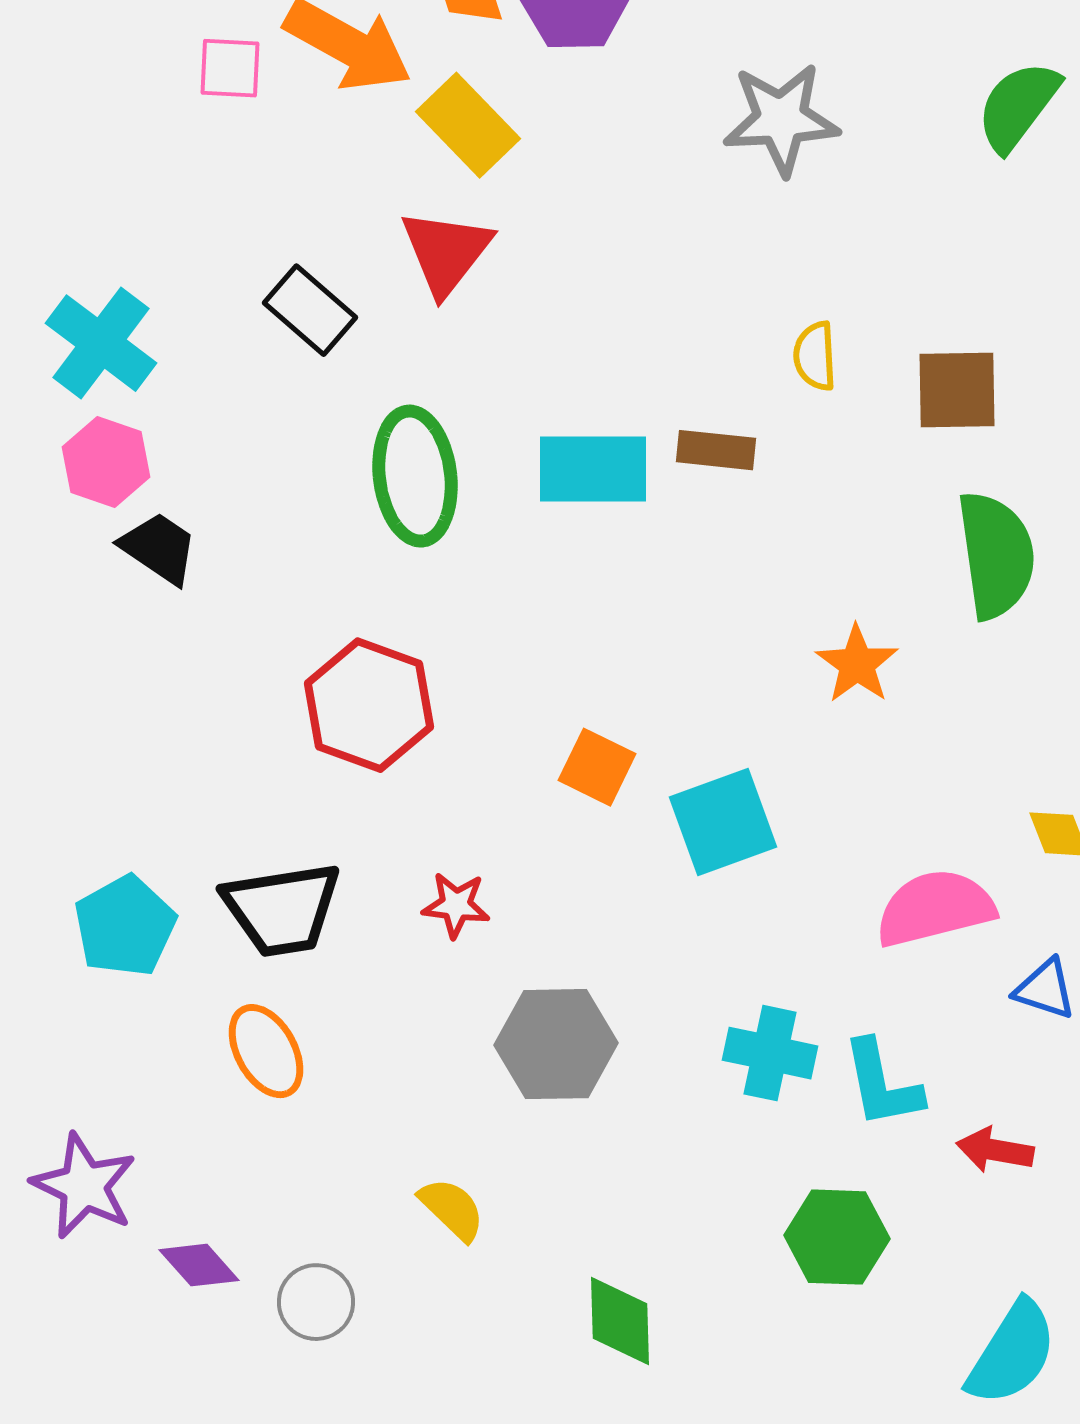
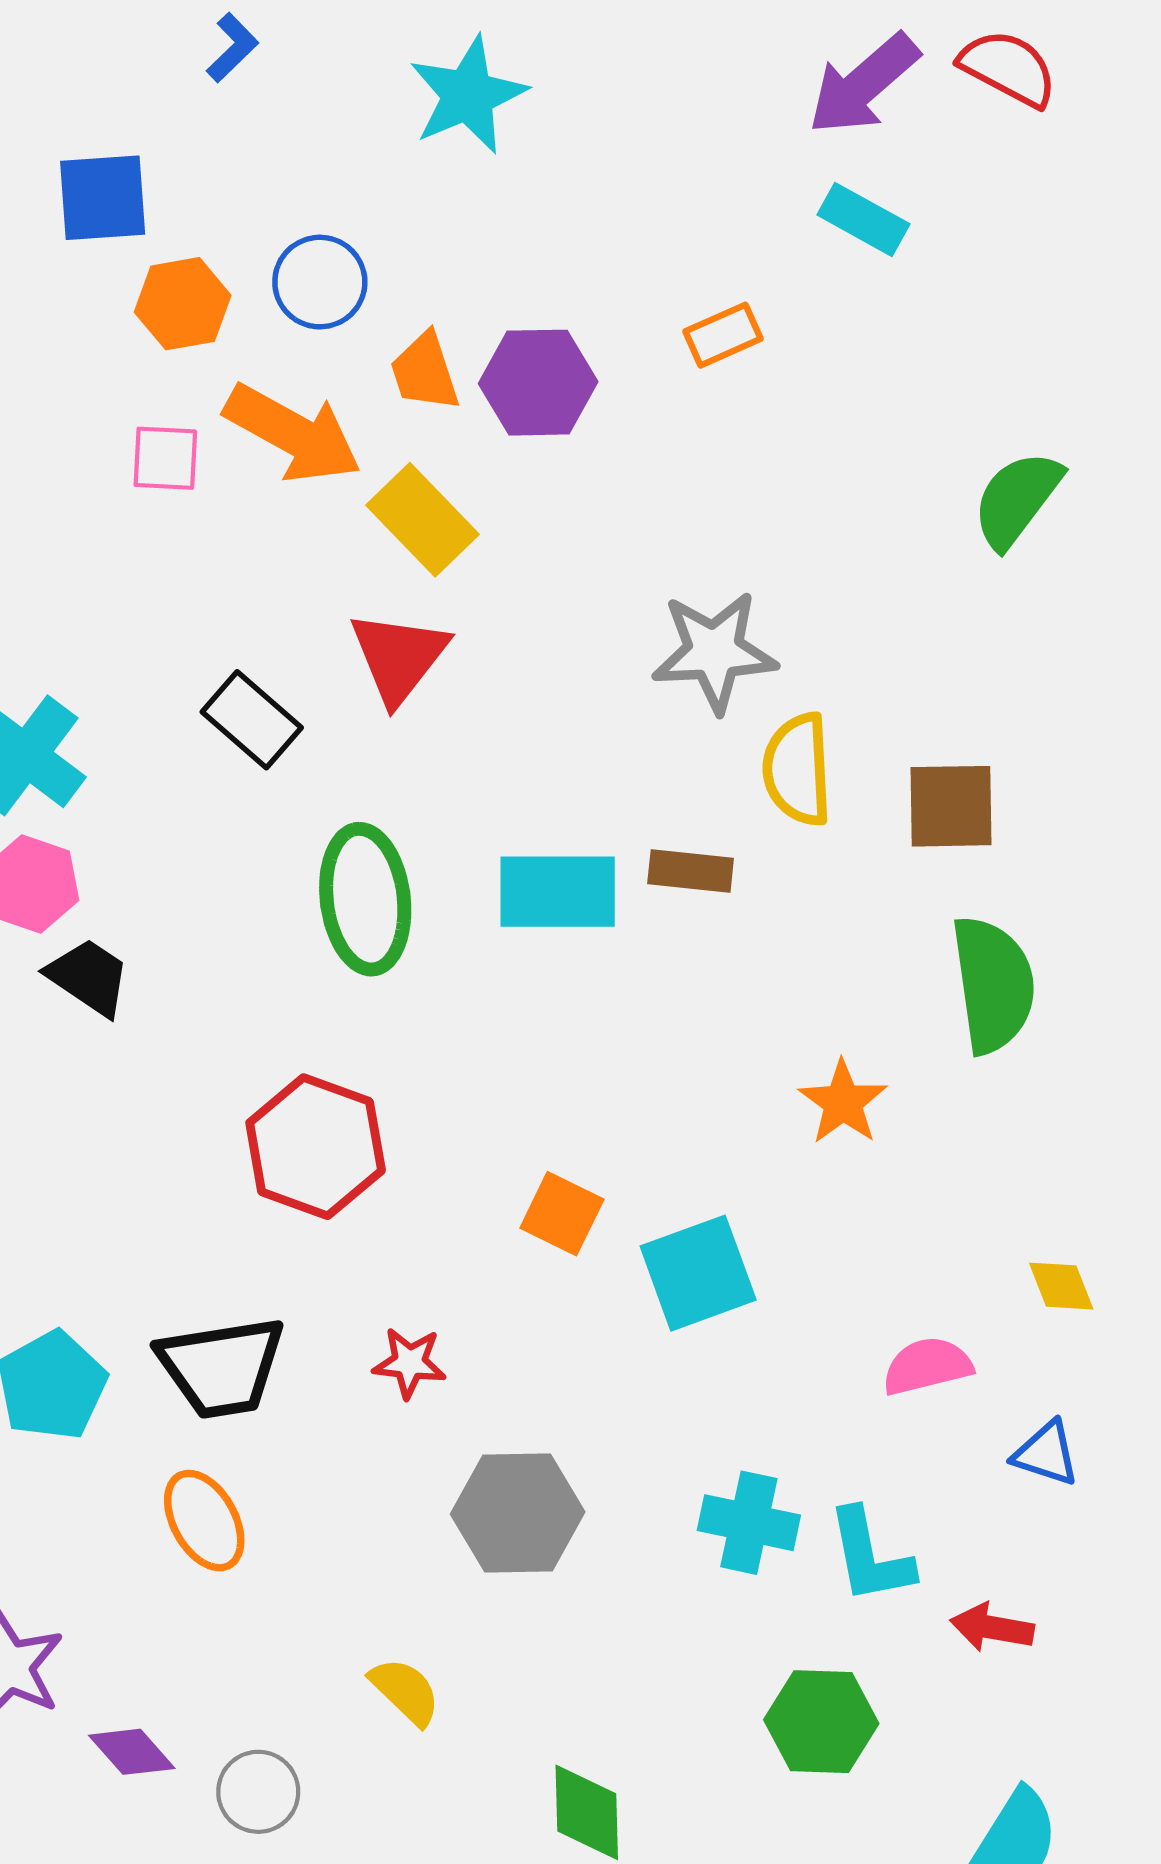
gray star: (781, 119) -> (714, 652), moved
yellow semicircle: (815, 356) -> (798, 769), size x1.5
pink semicircle: (935, 908) -> (927, 1366), size x0.7

